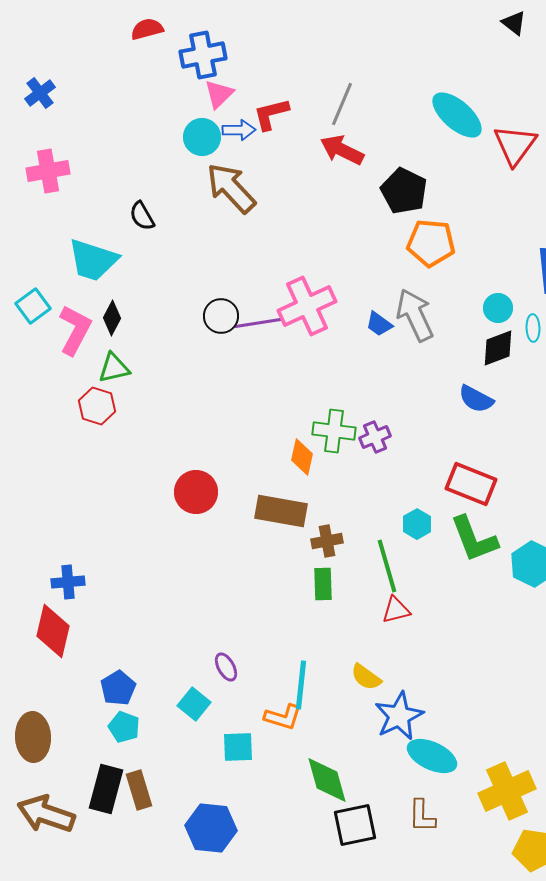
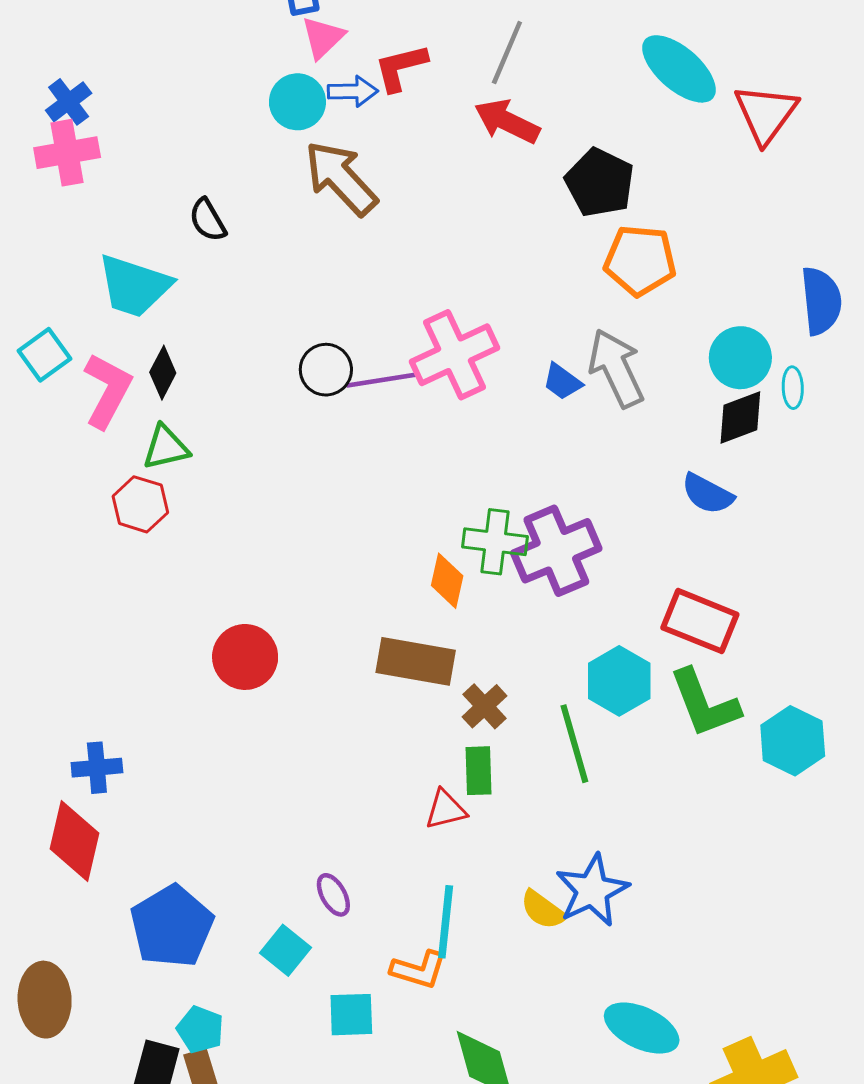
blue cross: (40, 93) -> (69, 102), moved
cyan circle: (498, 308) -> (740, 358), size x1.4
purple cross: (375, 437) -> (556, 551), size x1.8
red circle: (196, 492) -> (245, 657), moved
cyan hexagon: (417, 524) -> (619, 681), size x1.5
brown cross: (327, 541) -> (484, 706), turned -32
red triangle: (396, 610) -> (446, 810), moved
blue pentagon: (118, 688) -> (172, 926), size x1.6
blue star: (399, 716) -> (592, 890), moved
cyan pentagon: (124, 727) -> (200, 1030), moved

